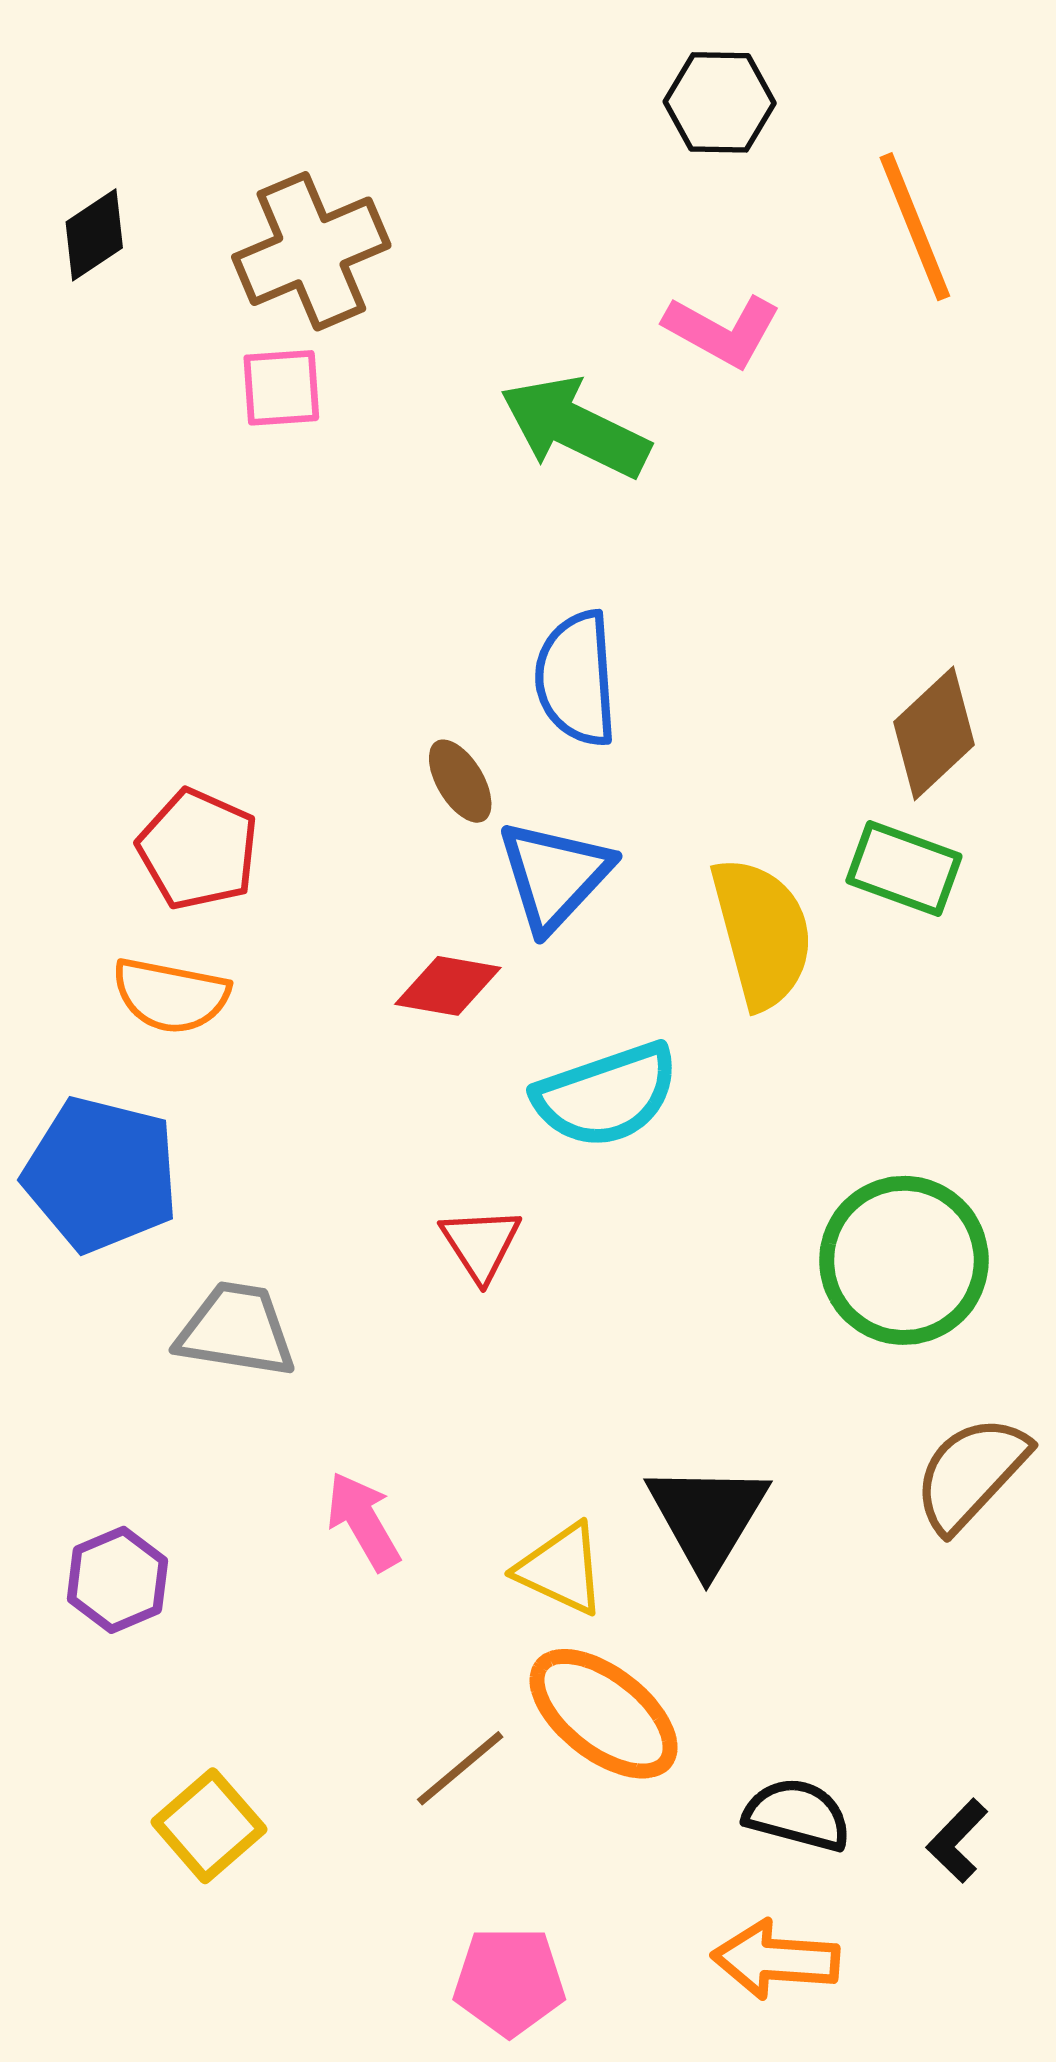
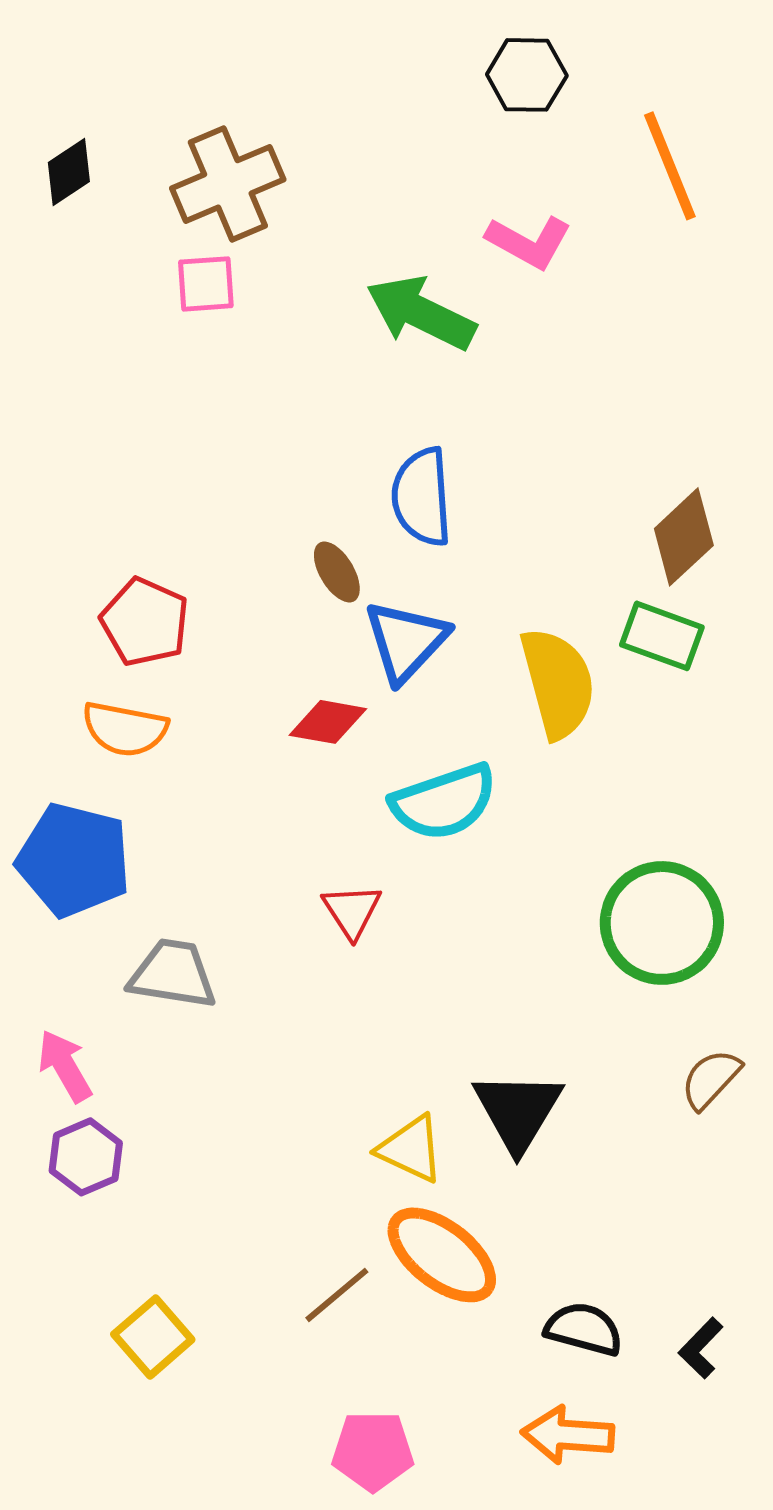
brown semicircle: (971, 1473) -> (711, 1079), size x0.7
pink arrow: (363, 1521) -> (65, 1066), moved

